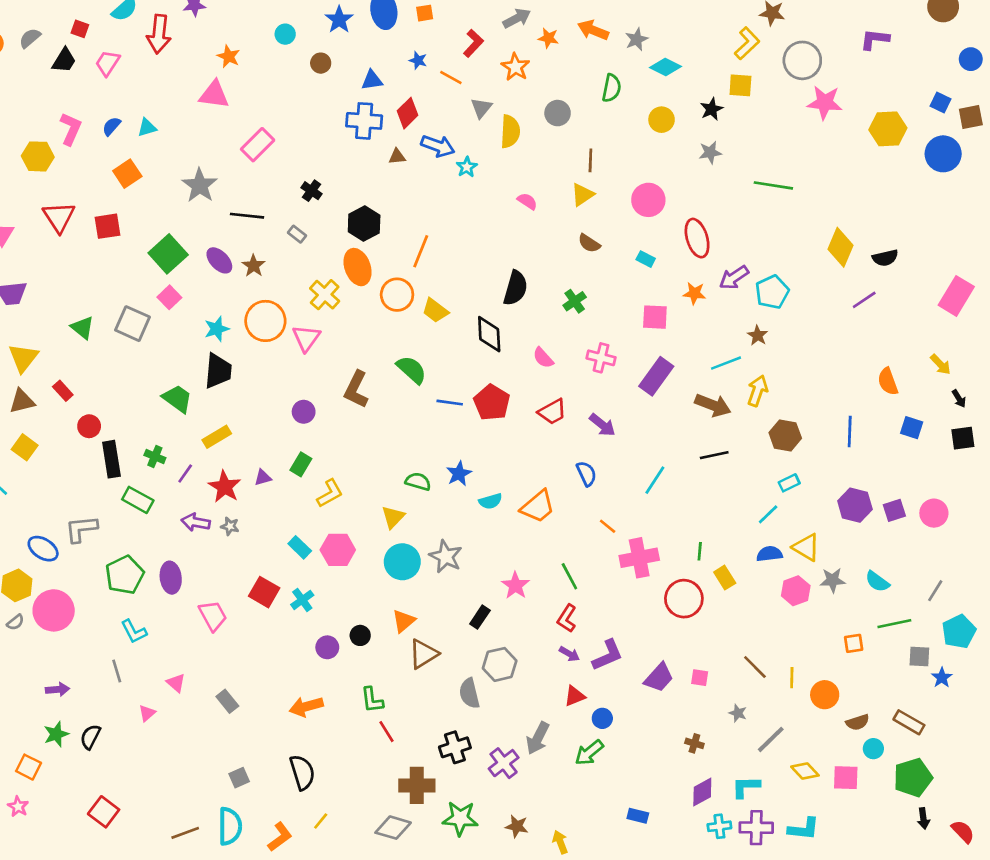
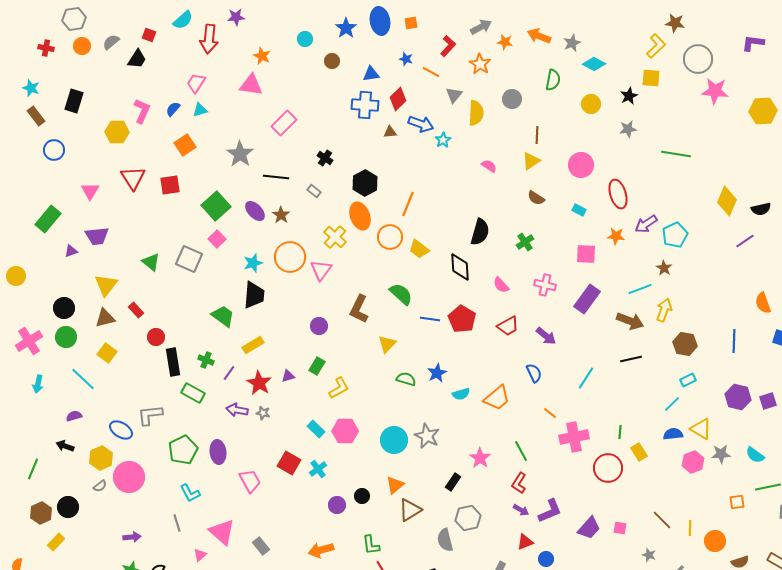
pink trapezoid: (108, 63) -> (196, 83), moved
yellow triangle: (393, 517) -> (387, 344), moved
pink triangle: (176, 683) -> (222, 532), size x1.8

